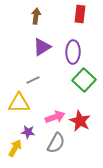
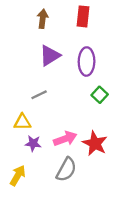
red rectangle: (80, 14) -> (83, 16), moved
green square: (84, 80) -> (100, 95), size x0.6
yellow triangle: (19, 103) -> (22, 122), size x0.7
purple star: (28, 132) -> (33, 143), moved

